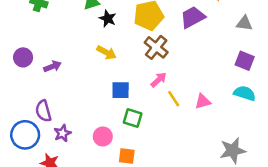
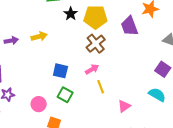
purple trapezoid: (193, 17) -> (129, 26), turned -95
black star: (108, 19) -> (71, 14), moved
yellow arrow: (106, 52) -> (39, 36), moved, turned -56
pink triangle: (203, 101) -> (124, 106), moved, turned -32

